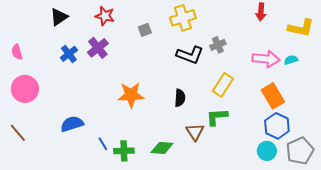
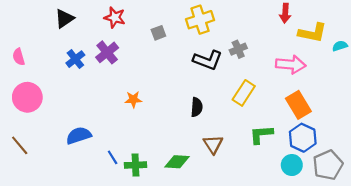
yellow L-shape: (301, 28) -> (313, 33), moved
cyan semicircle: (291, 60) -> (340, 46), moved
orange star: (131, 95) -> (133, 99), moved, size x0.6
green L-shape: (217, 117) -> (261, 134), moved

